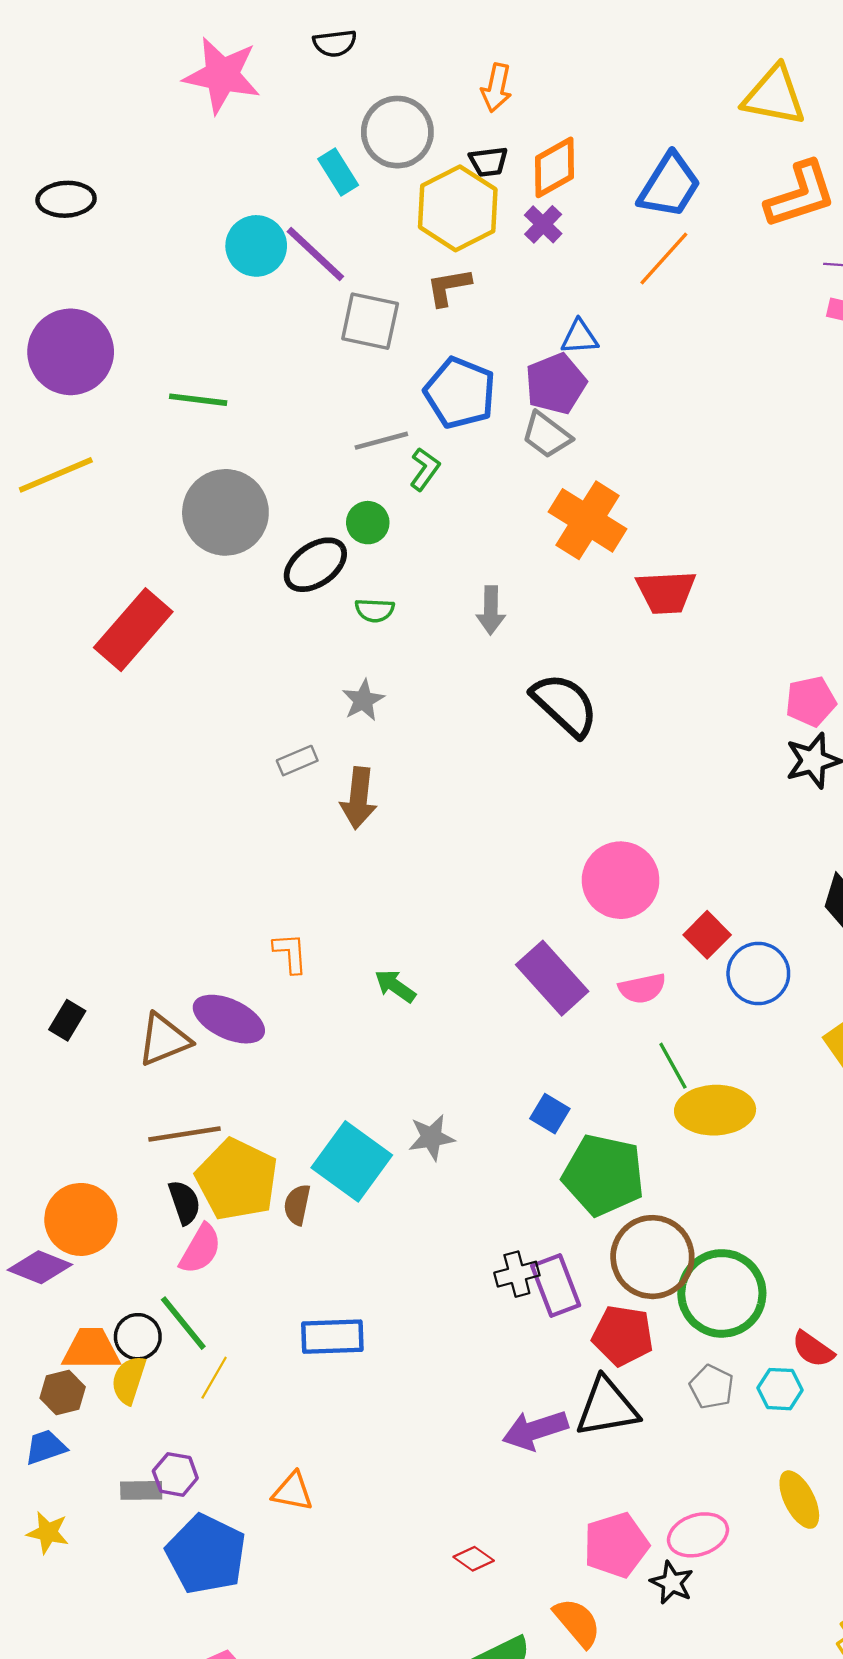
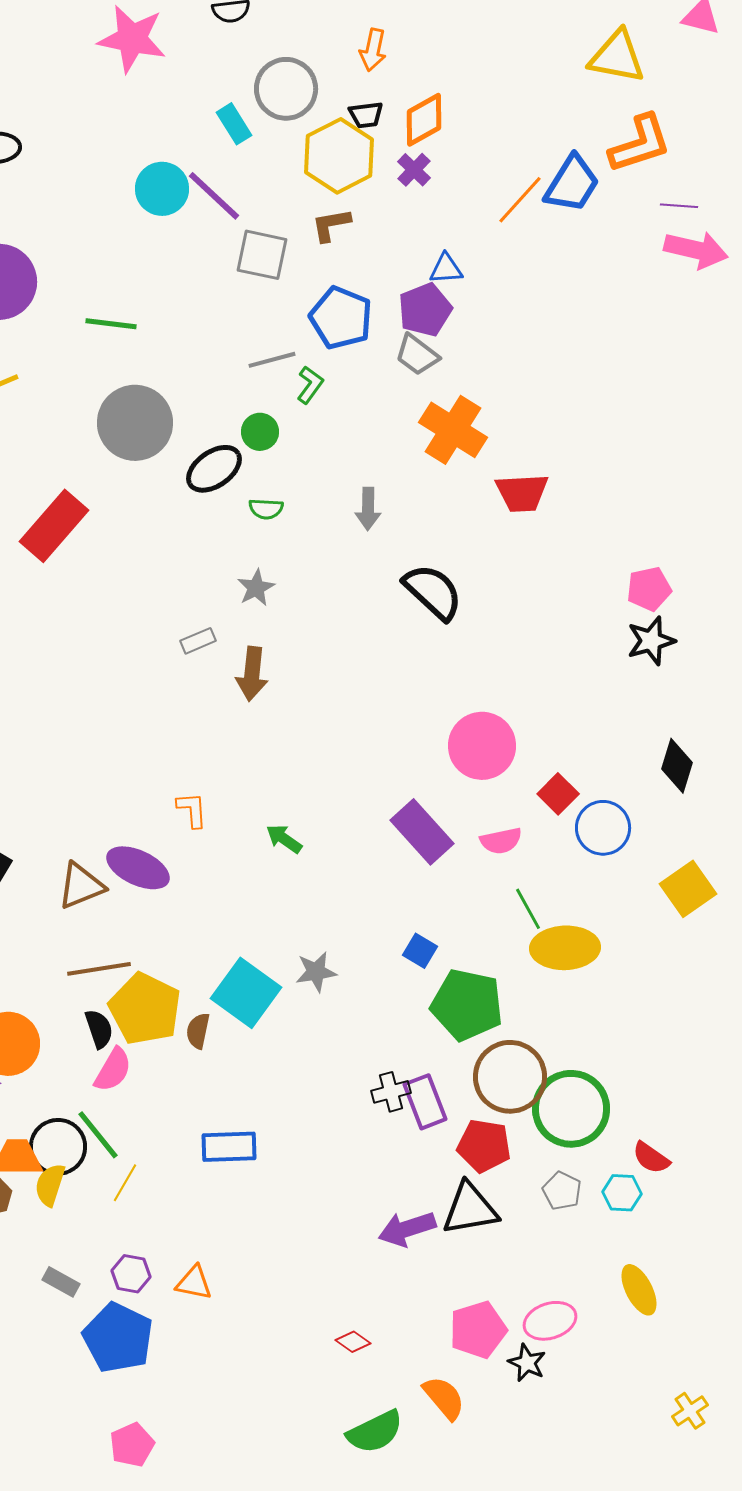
blue trapezoid: (669, 186) -> (572, 184), moved
black circle: (138, 1337) -> (58, 1147), size x1.4
purple hexagon: (175, 1474) -> (131, 1274), moved
gray rectangle: (141, 1490) -> (61, 1282), turned 30

